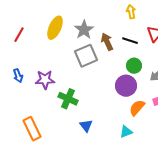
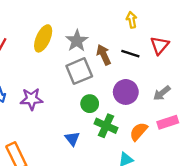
green circle: (134, 66) -> (90, 104), moved
purple circle: (126, 86) -> (126, 92), moved
green cross: (68, 99) -> (106, 126), moved
blue triangle: (86, 126) -> (72, 139), moved

